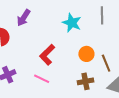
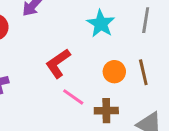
brown line: (106, 63) -> (143, 72), moved
pink line: (42, 79) -> (73, 97), moved

